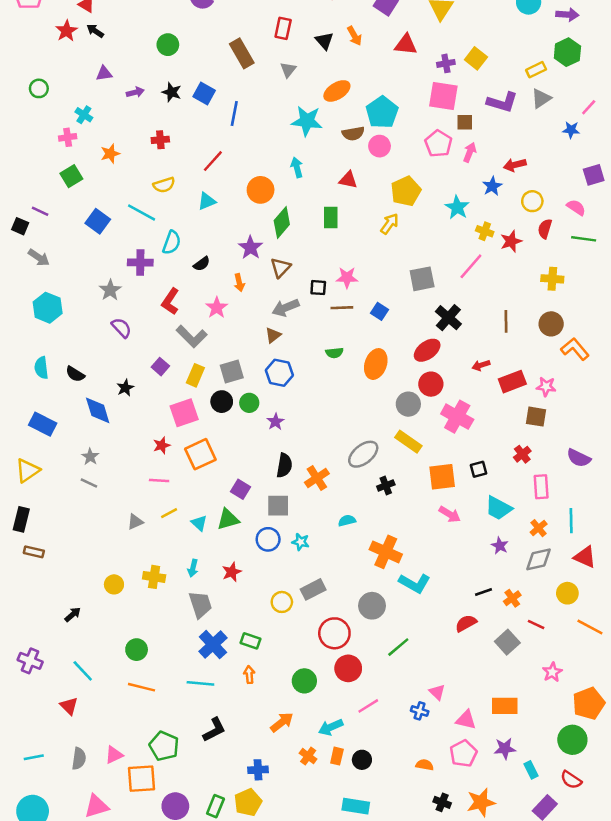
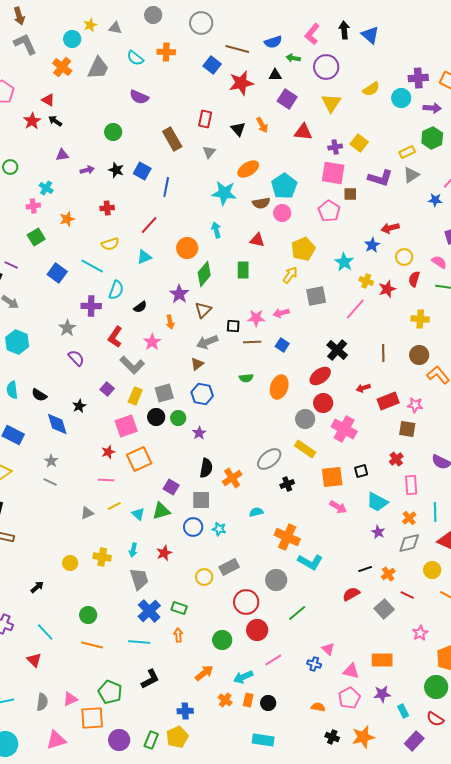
pink arrow: (470, 152) -> (281, 313), moved, turned -126
gray square: (422, 279) -> (316, 296), moved

